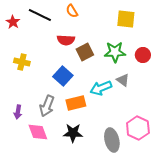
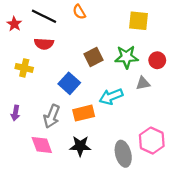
red semicircle: (66, 40) -> (44, 44), moved
gray triangle: (123, 80) -> (143, 83), moved, turned -48
purple arrow: (18, 112) -> (15, 113), moved

